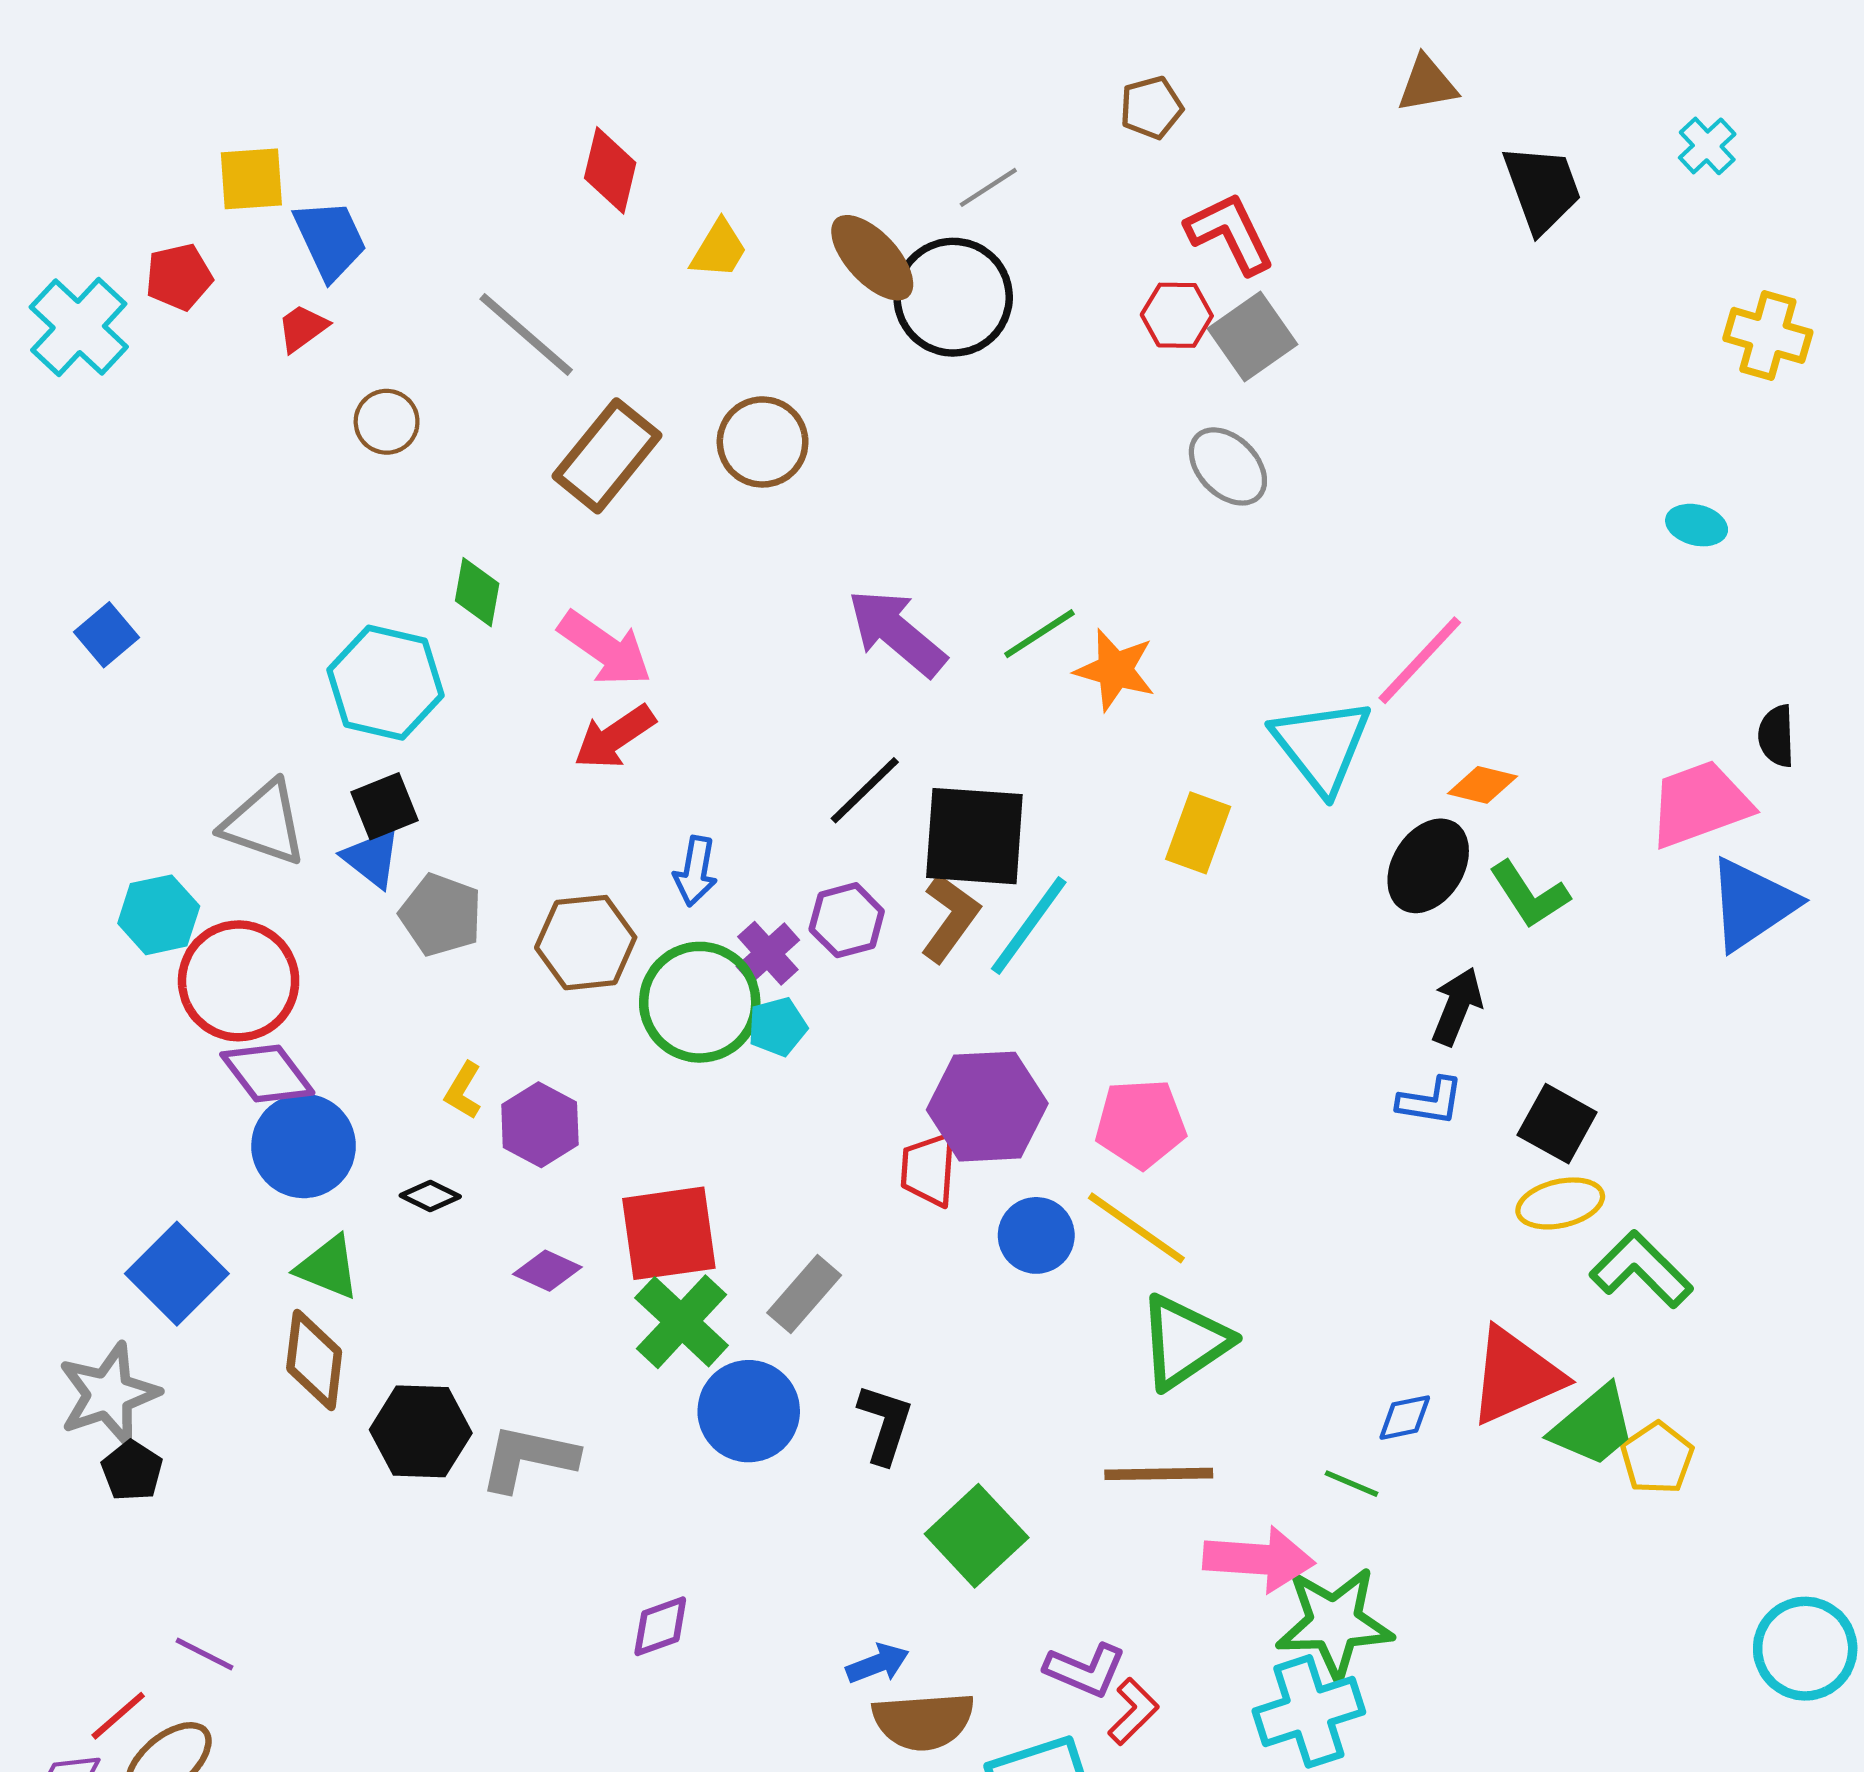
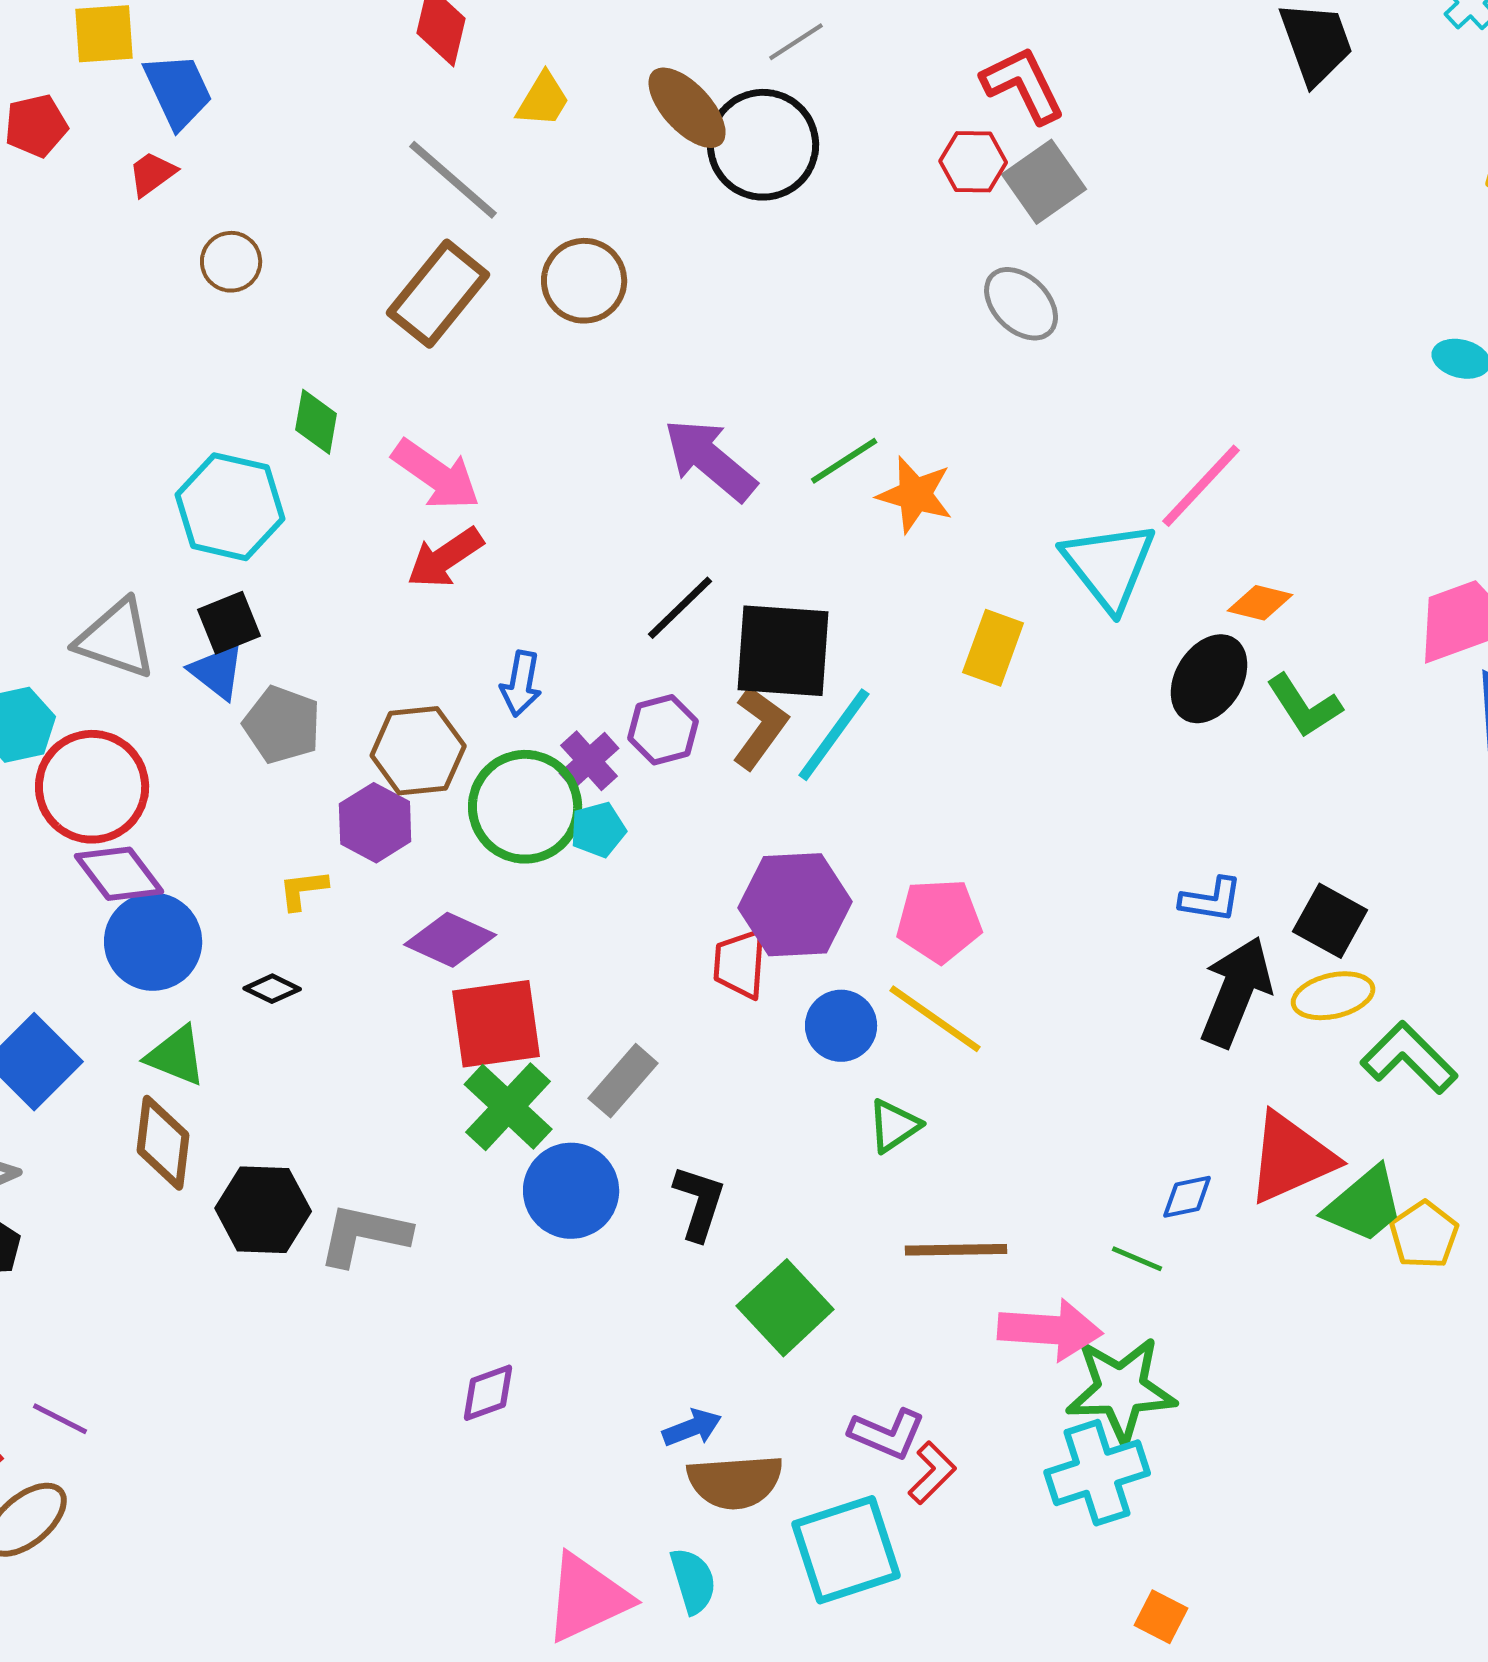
gray line: (526, 334) -> (453, 180), moved
black arrow: (1457, 1006) -> (1236, 992), moved, size x1.5
yellow L-shape: (463, 1091) -> (303, 890), turned 52
purple hexagon: (540, 1125) -> (375, 823), moved
purple diamond: (547, 1271) -> (450, 940), moved, size x1.4
green triangle: (1184, 1342) -> (894, 1126), moved, size x0.6

